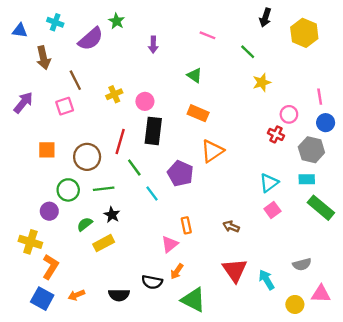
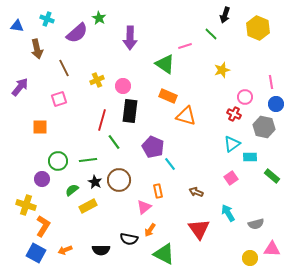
pink line: (208, 35) -> (185, 46), moved, turned -40
purple arrow: (153, 45) -> (130, 38), size x1.6
green line: (248, 52) -> (211, 34), moved
green triangle: (195, 75) -> (165, 64), size x1.5
pink square: (65, 106) -> (59, 99), moved
orange triangle: (212, 151) -> (186, 116), moved, turned 50
brown circle: (87, 157) -> (119, 180), moved
cyan rectangle: (307, 179) -> (250, 157), moved
cyan triangle: (269, 183) -> (232, 144), moved
cyan line: (152, 193) -> (170, 164), moved
green rectangle: (321, 208) -> (272, 176), size x0.7
cyan arrow: (267, 280) -> (228, 213), moved

